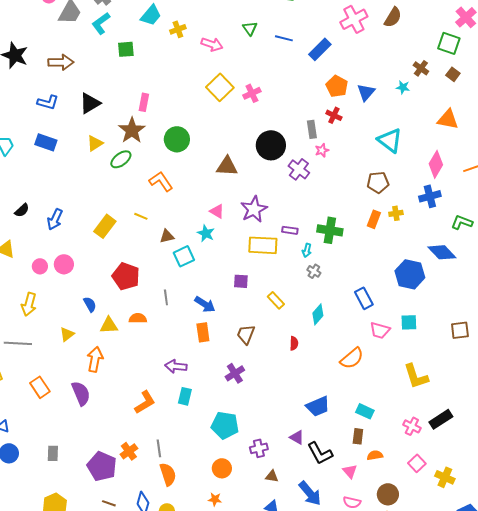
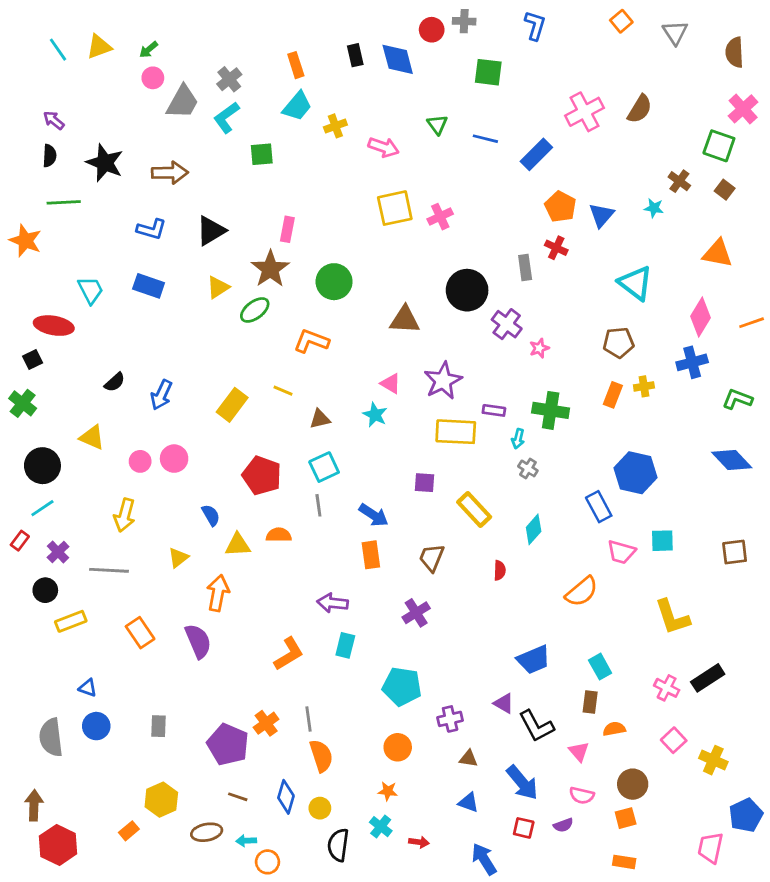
yellow square: (220, 87) -> (395, 208), turned 32
pink star: (322, 150) -> (539, 348), moved
orange L-shape: (161, 181) -> (311, 341), turned -35
blue diamond: (442, 252) -> (732, 460), moved
cyan square: (184, 256) -> (324, 467), moved
blue hexagon: (410, 274) -> (635, 473), moved
yellow rectangle: (276, 300) -> (474, 510), size x1.4
cyan rectangle: (365, 411) -> (600, 667), turned 36

